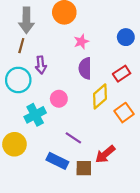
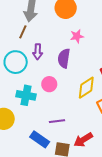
purple semicircle: (85, 68) -> (64, 58), moved
cyan cross: (35, 115) -> (26, 95), turned 30
purple line: (73, 138) -> (57, 121), turned -49

